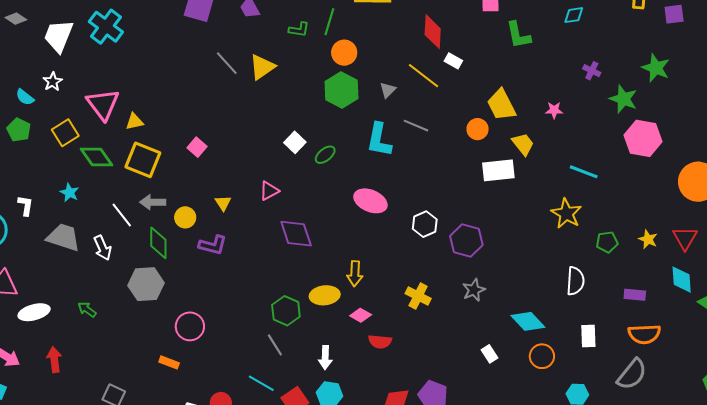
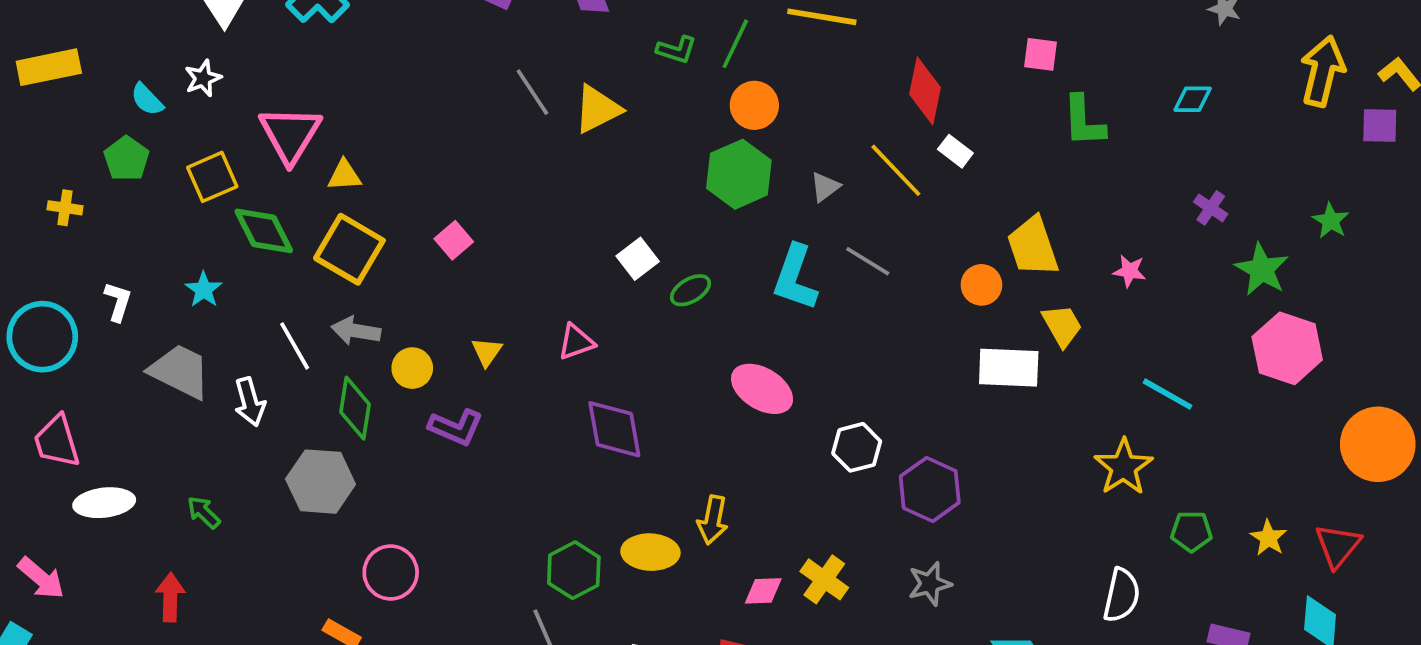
green star: (656, 68) -> (1331, 221), size x0.7
pink diamond: (361, 315) -> (763, 591), moved, turned -40
red arrow: (54, 360) -> (170, 597), moved

